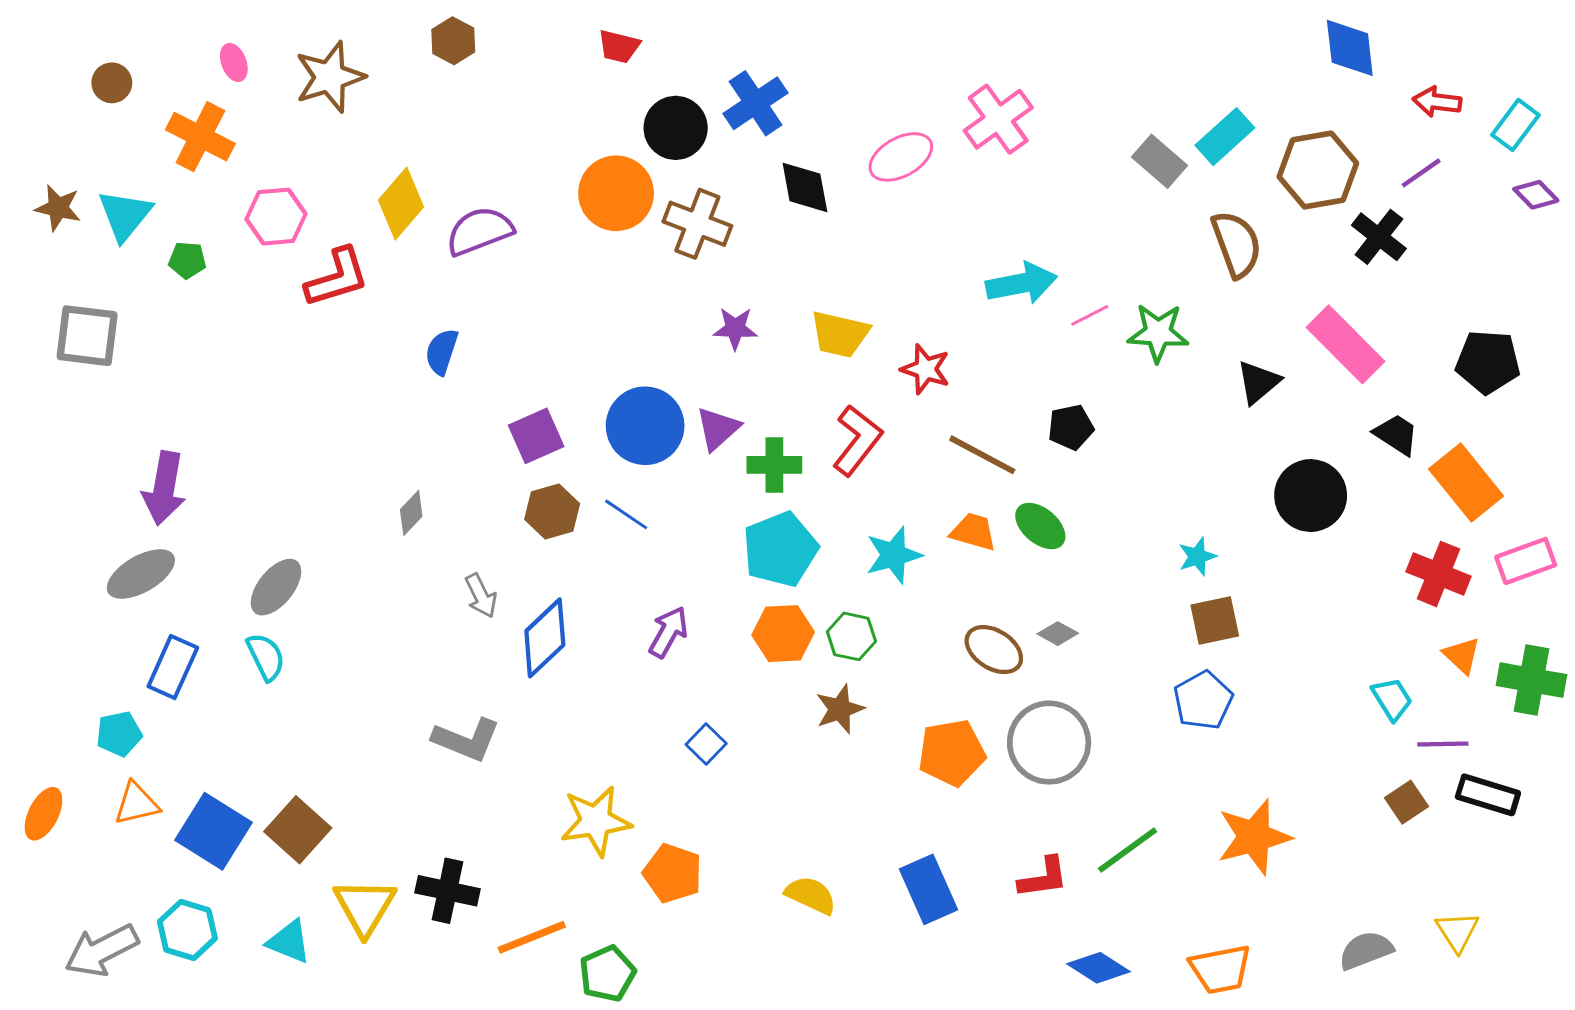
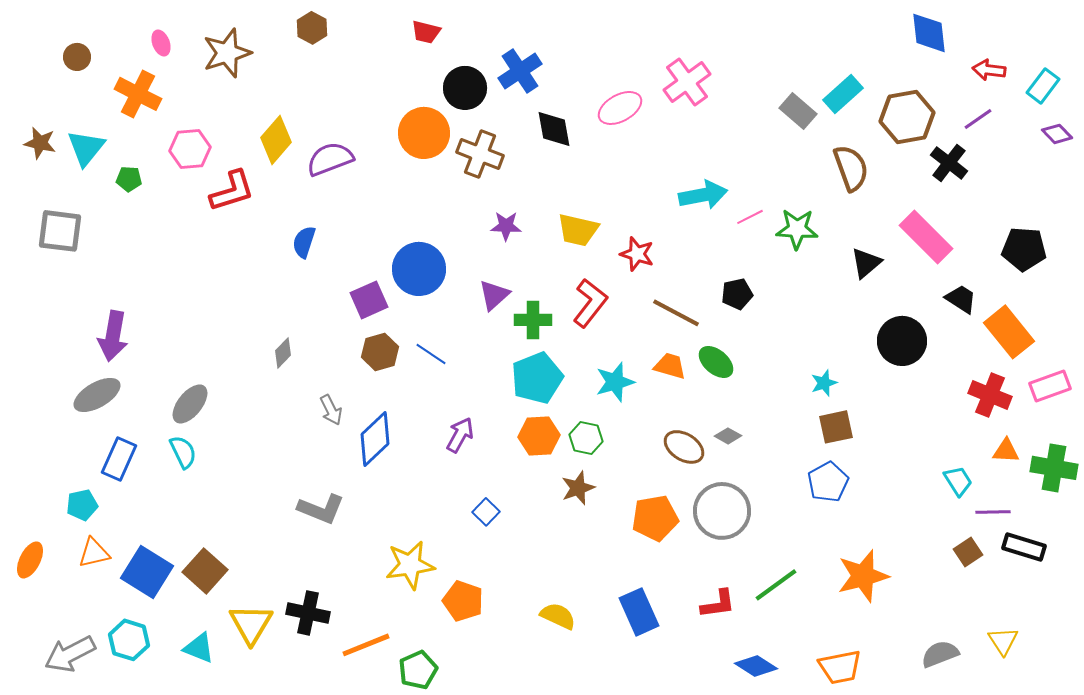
blue circle: (645, 426) -> (419, 269), moved
orange triangle: (1462, 655) -> (1006, 451), turned -40

